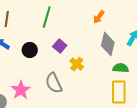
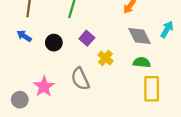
gray diamond: (108, 44) -> (139, 36), turned -40
green semicircle: (121, 68) -> (142, 62), moved

